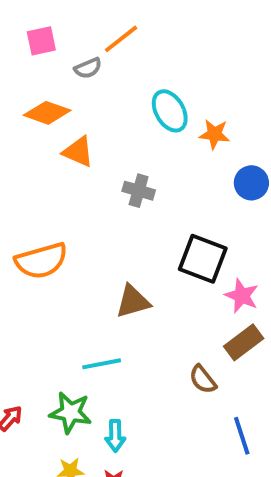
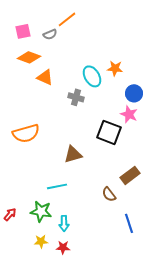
pink square: (41, 41) -> (23, 31), moved
cyan ellipse: (170, 111) -> (92, 76), moved
pink star: (242, 296) -> (129, 114), moved

